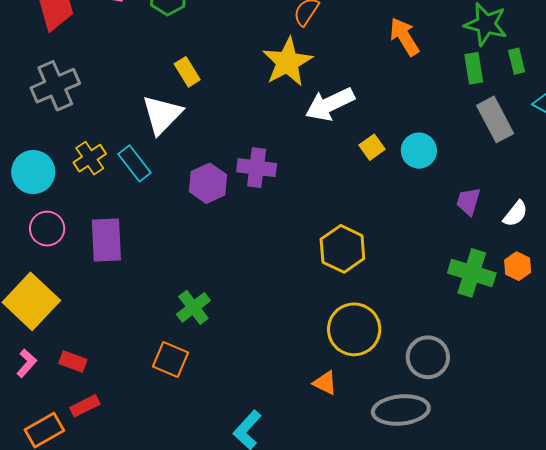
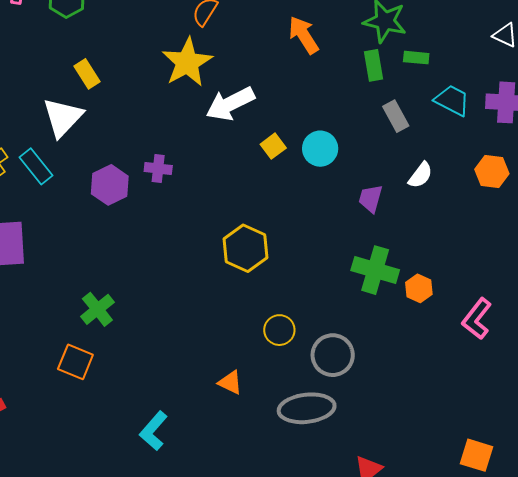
green rectangle: (517, 61) -> (416, 58), turned -70
gray rectangle: (495, 119) -> (396, 116), size x0.7
purple cross: (257, 168) -> (158, 168), size x0.7
white semicircle: (515, 214) -> (420, 175), moved
orange hexagon: (518, 266) -> (419, 288), moved
yellow circle: (354, 329) -> (279, 330), moved, size x0.6

